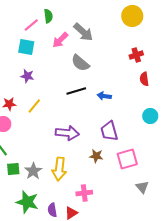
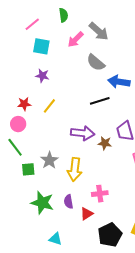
pink line: (31, 25) -> (32, 24), moved
black line: (76, 91) -> (100, 101), moved
blue arrow: (104, 96) -> (119, 82), moved, size x1.5
brown star: (96, 156) -> (105, 143), moved
gray star: (33, 171) -> (49, 160), moved
purple semicircle: (52, 210) -> (69, 202), moved

